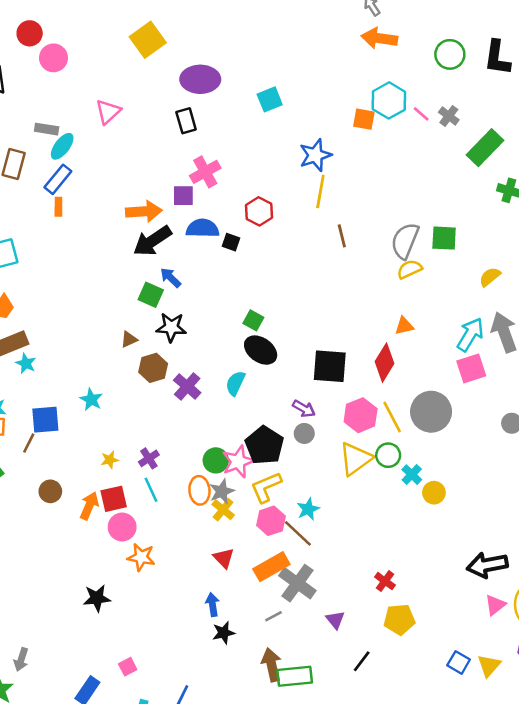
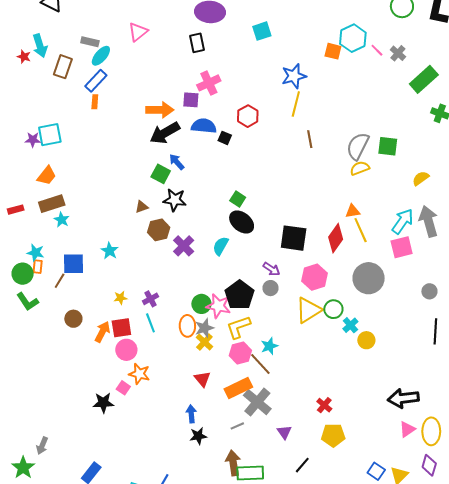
yellow line: (392, 417) -> (361, 230), moved
pink star: (238, 462) -> (218, 306), turned 30
pink square: (128, 667) -> (123, 388), moved, turned -32

